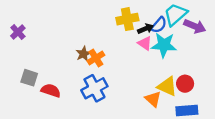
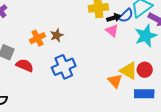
cyan star: (164, 45) -> (146, 36), moved, turned -30
orange cross: (96, 58) -> (37, 38), moved

